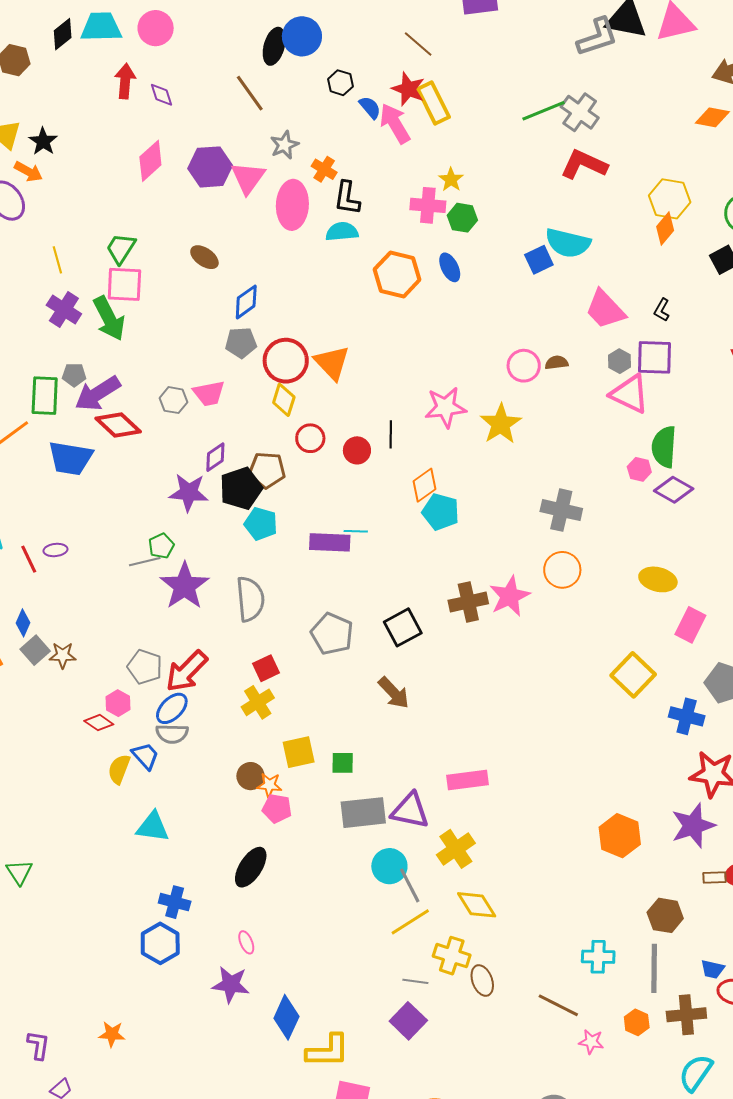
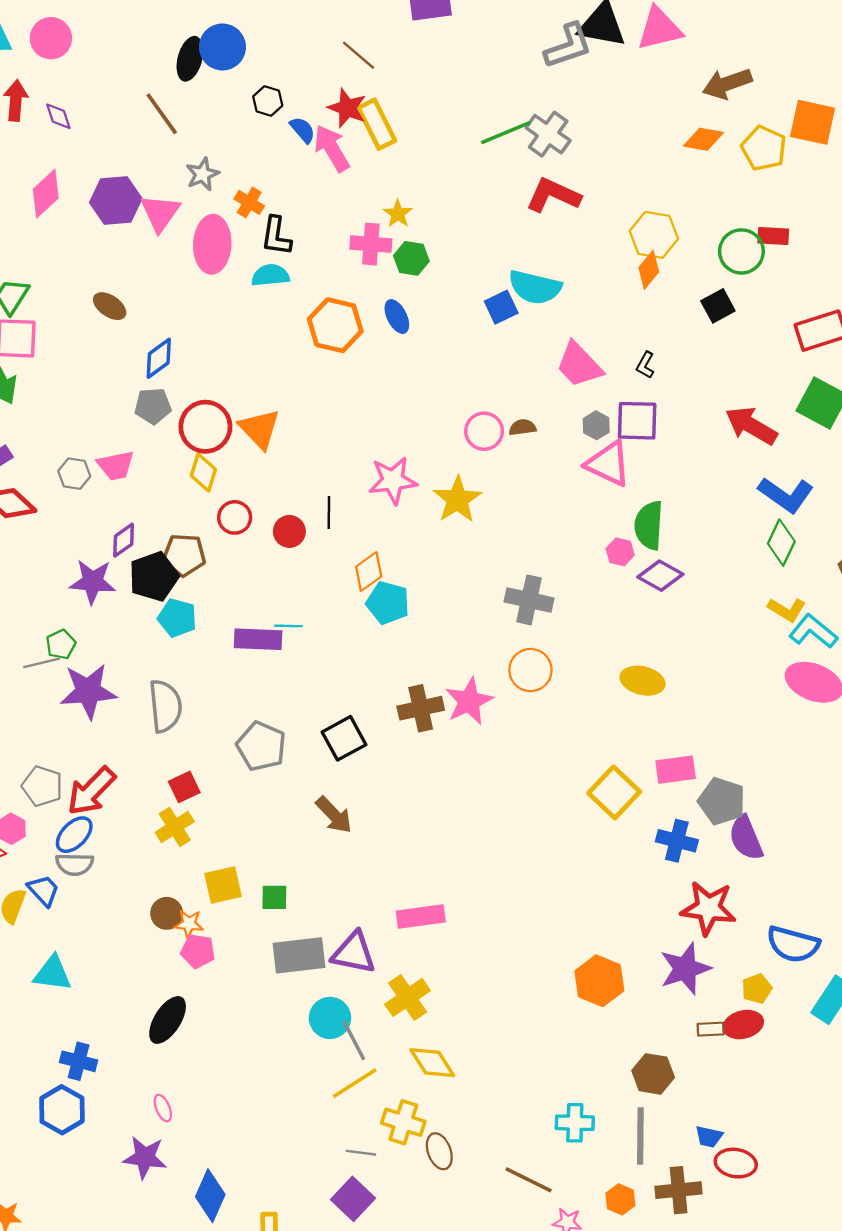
purple star: (184, 586) -> (88, 691), turned 30
pink rectangle: (690, 625) -> (676, 770), moved, turned 56

